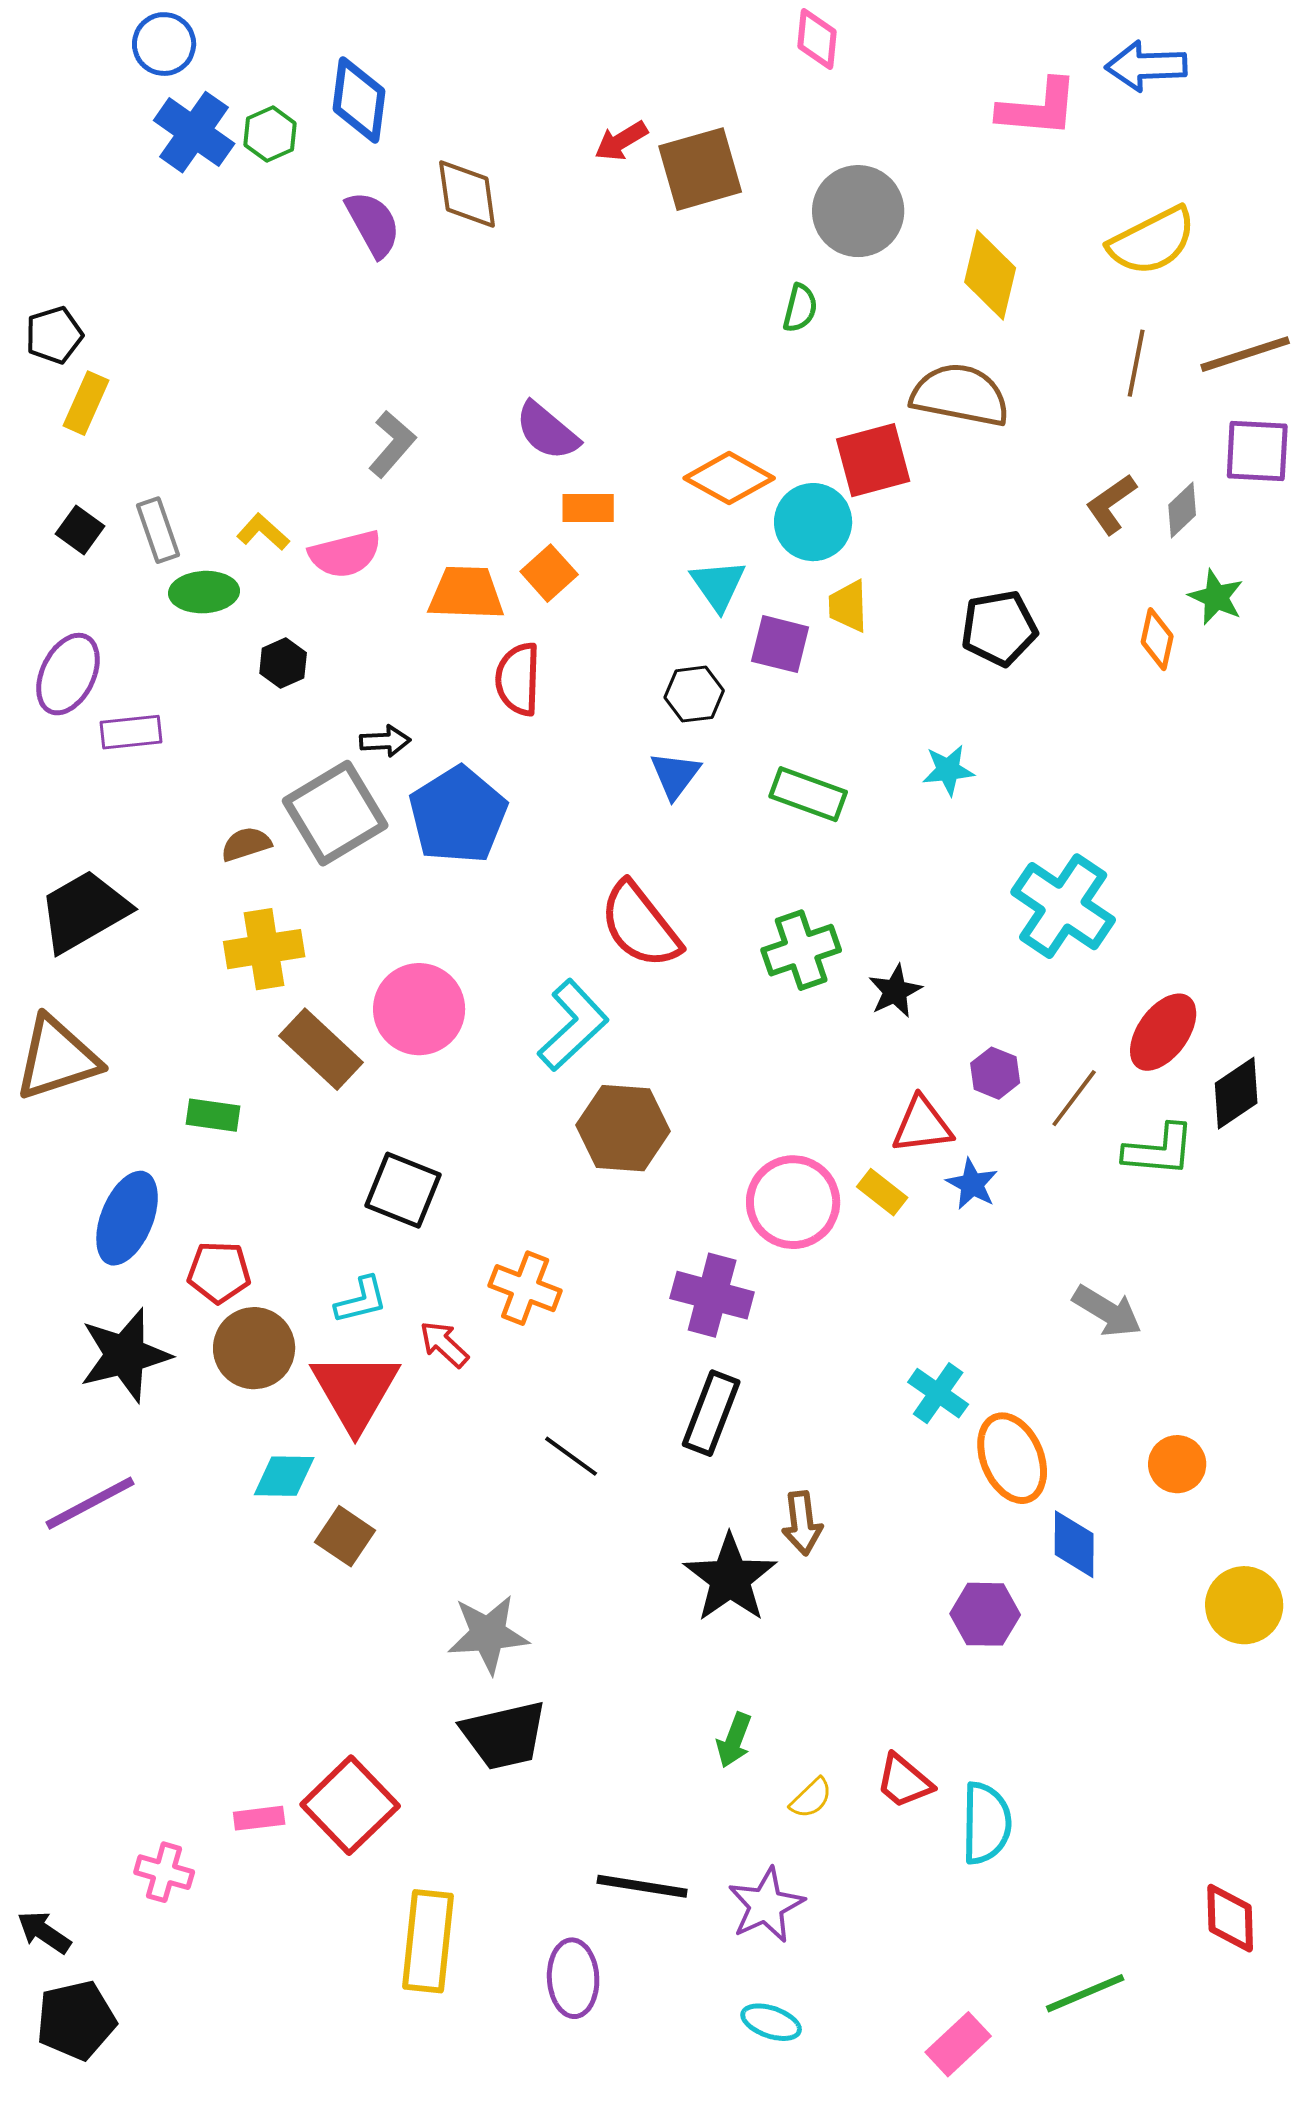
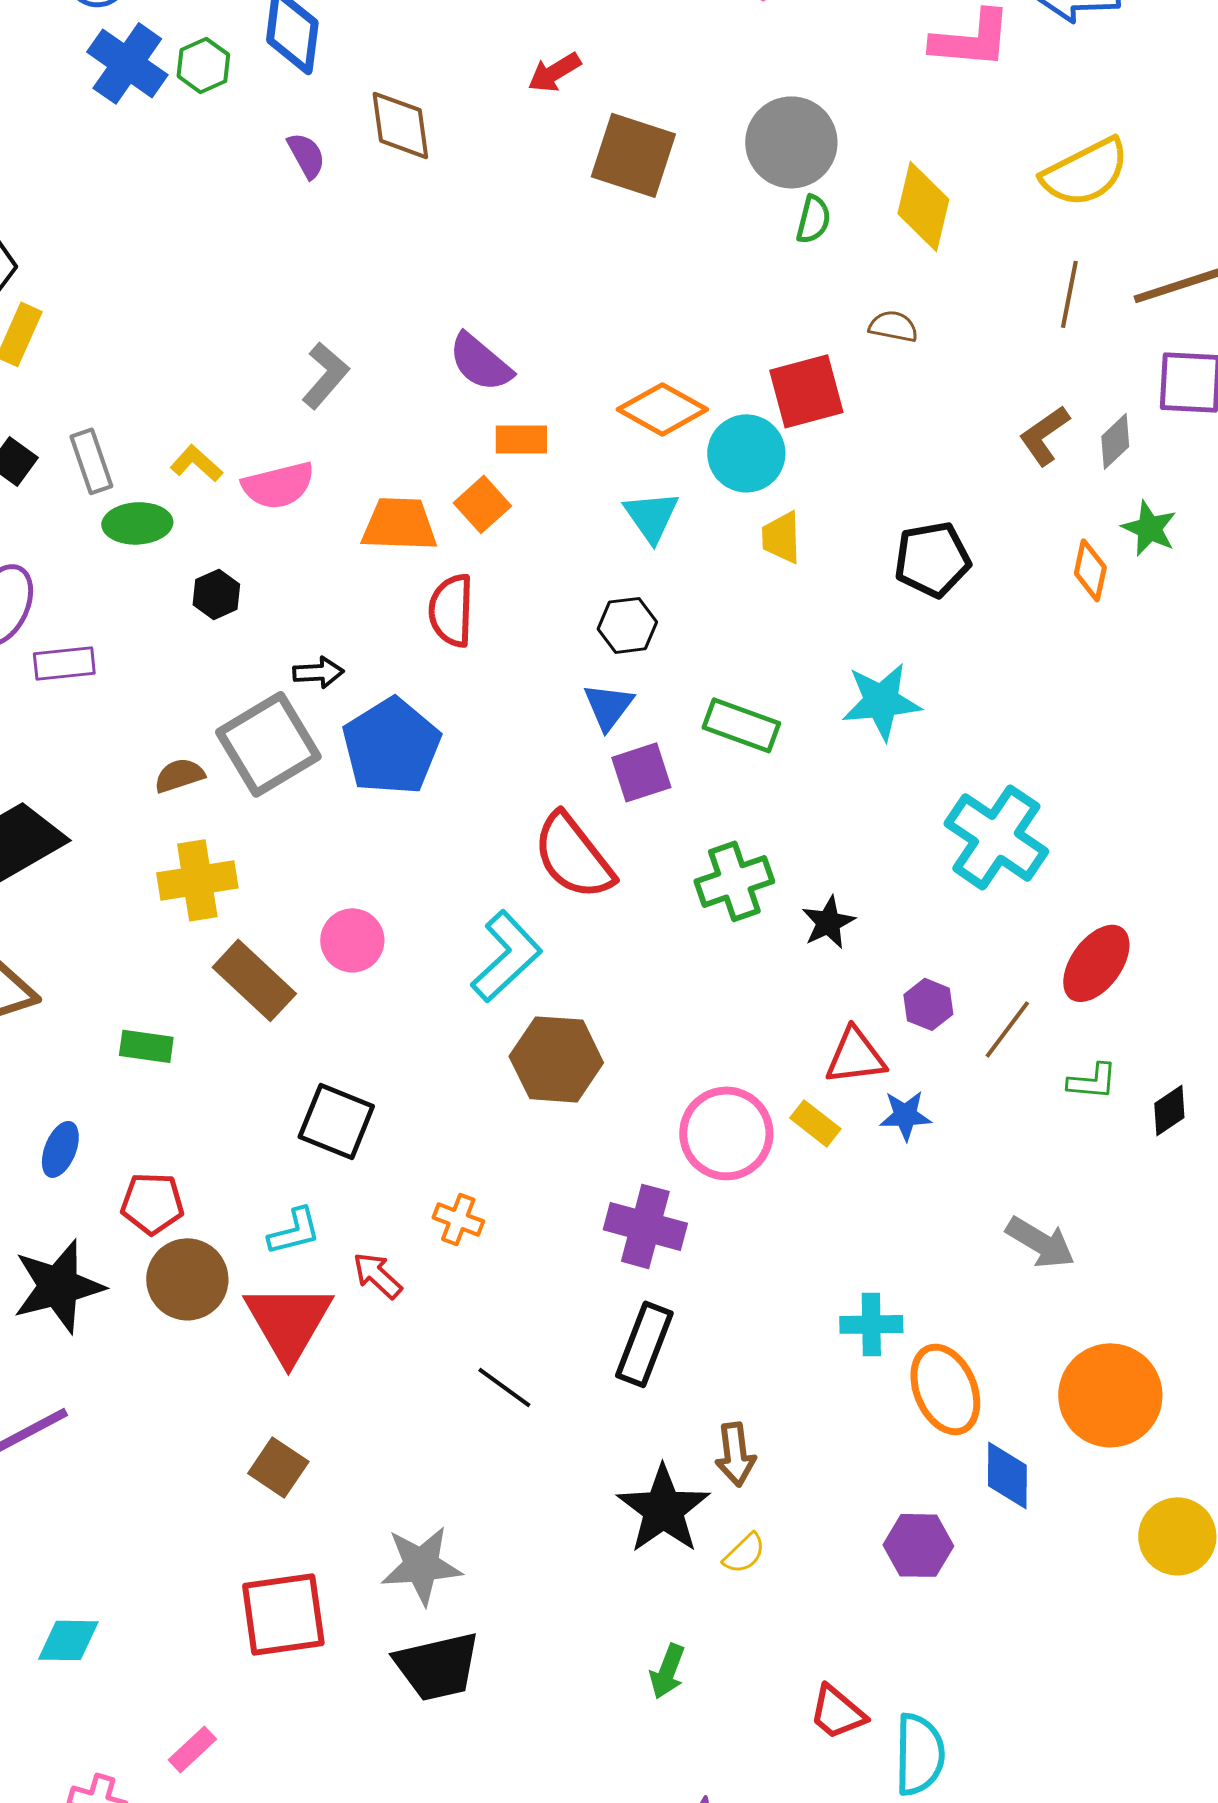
brown square: (700, 169) -> (633, 155), moved, turned 34
purple semicircle: (373, 224) -> (306, 155), size x0.7
green semicircle: (800, 308) -> (813, 219), moved
brown semicircle: (960, 395) -> (893, 326), size x0.5
purple square: (780, 644) -> (641, 772), moved, turned -32
cyan star: (948, 770) -> (881, 701), size x1.5
pink circle: (419, 1009) -> (352, 940), size x0.7
black diamond: (1236, 1093) -> (1169, 1110), moved, size x0.7
green L-shape: (1159, 1150) -> (1092, 1081), size x0.7
blue star: (972, 1184) -> (905, 1115), turned -30
blue ellipse: (127, 1218) -> (60, 1149), size x0.6
orange cross: (525, 1288) -> (458, 1219), size x0.7
cyan cross: (938, 1393) -> (871, 1324), turned -36
orange circle: (1177, 1464) -> (1110, 1395), size x1.8
cyan diamond: (284, 1476) -> (68, 1640), moved
yellow semicircle: (811, 1798) -> (744, 1553), moved
red square: (350, 1805) -> (283, 1614), moved, turned 36
pink rectangle: (259, 1818) -> (192, 1749), turned -36

